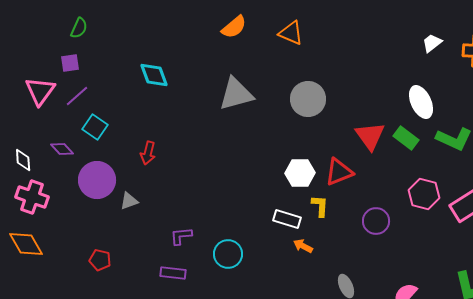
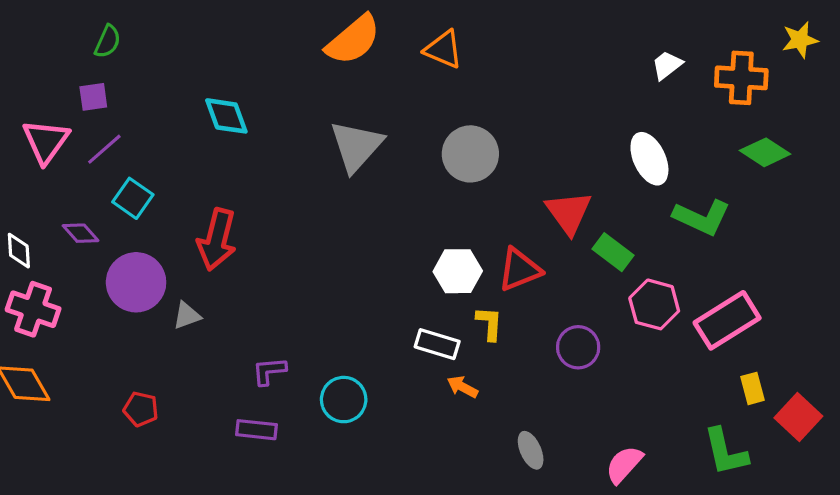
orange semicircle: (234, 27) -> (353, 40), size x1.4
gray triangle: (236, 94) -> (356, 146), turned -33
green rectangle: (406, 138) -> (613, 252), moved
red arrow: (148, 153) -> (217, 240), size x1.6

